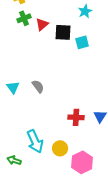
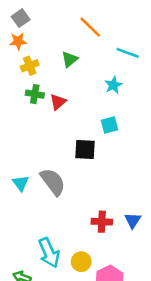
green cross: (24, 18) -> (35, 94), turned 32
black square: (63, 32) -> (85, 150), moved
gray semicircle: (38, 86) -> (53, 182), size x1.6

